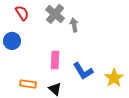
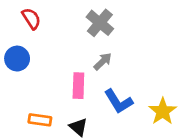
gray cross: (55, 14) -> (100, 23), moved
gray arrow: (74, 25) -> (103, 61), moved, turned 56

